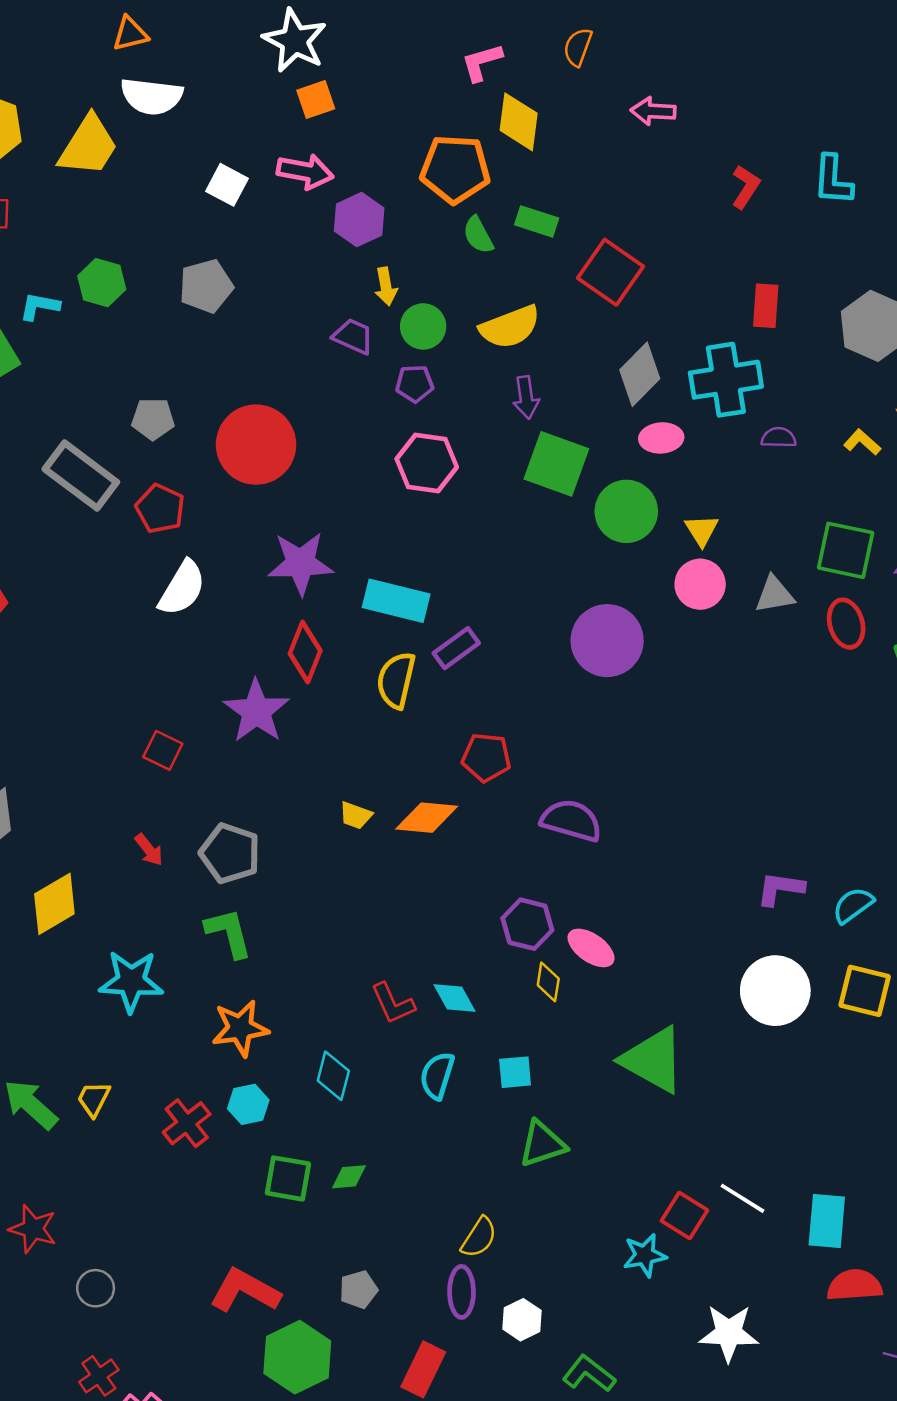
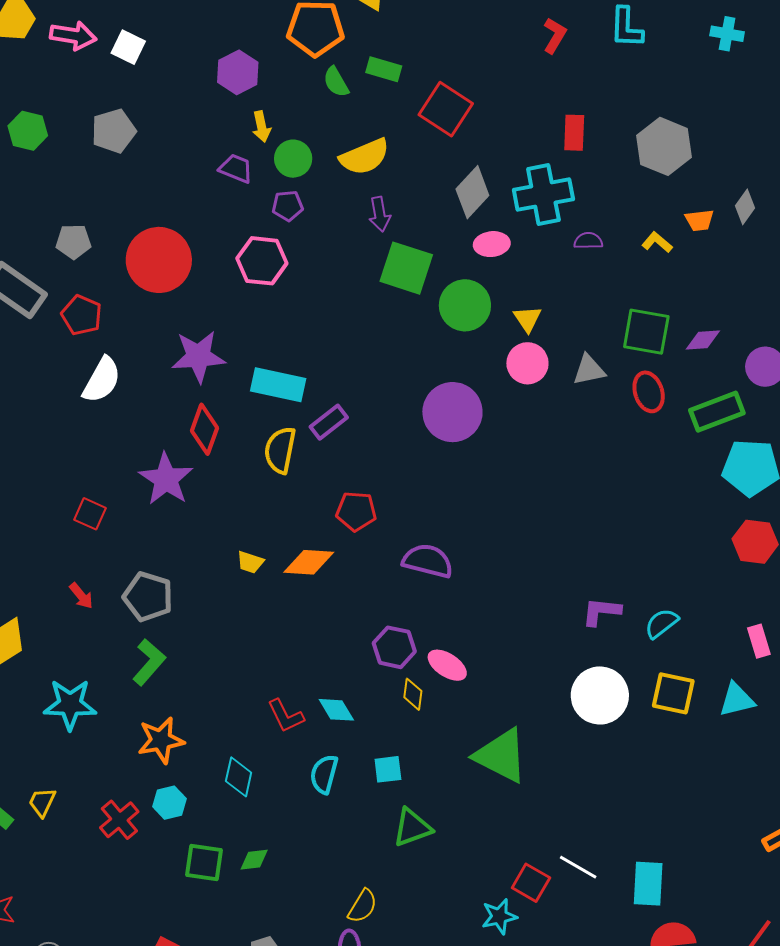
pink arrow: (305, 172) -> (73, 36), moved
pink hexagon: (427, 463) -> (262, 261), moved
green L-shape: (229, 933) -> (149, 662), turned 57

